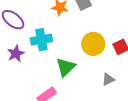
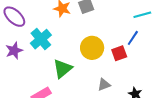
cyan cross: (41, 40) -> (41, 39), turned -35

